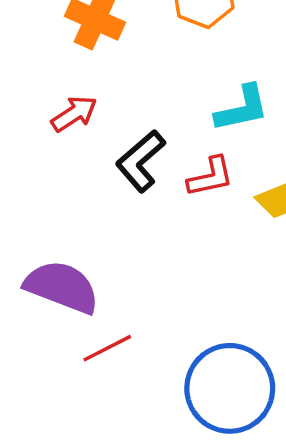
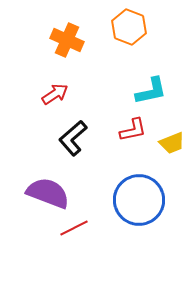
black L-shape: (141, 161) -> (73, 138), moved
blue circle: (230, 388) -> (139, 200), moved

